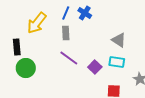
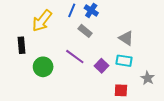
gray rectangle: (66, 33) -> (85, 31), moved, turned -48
green circle: (26, 68) -> (43, 67), moved

